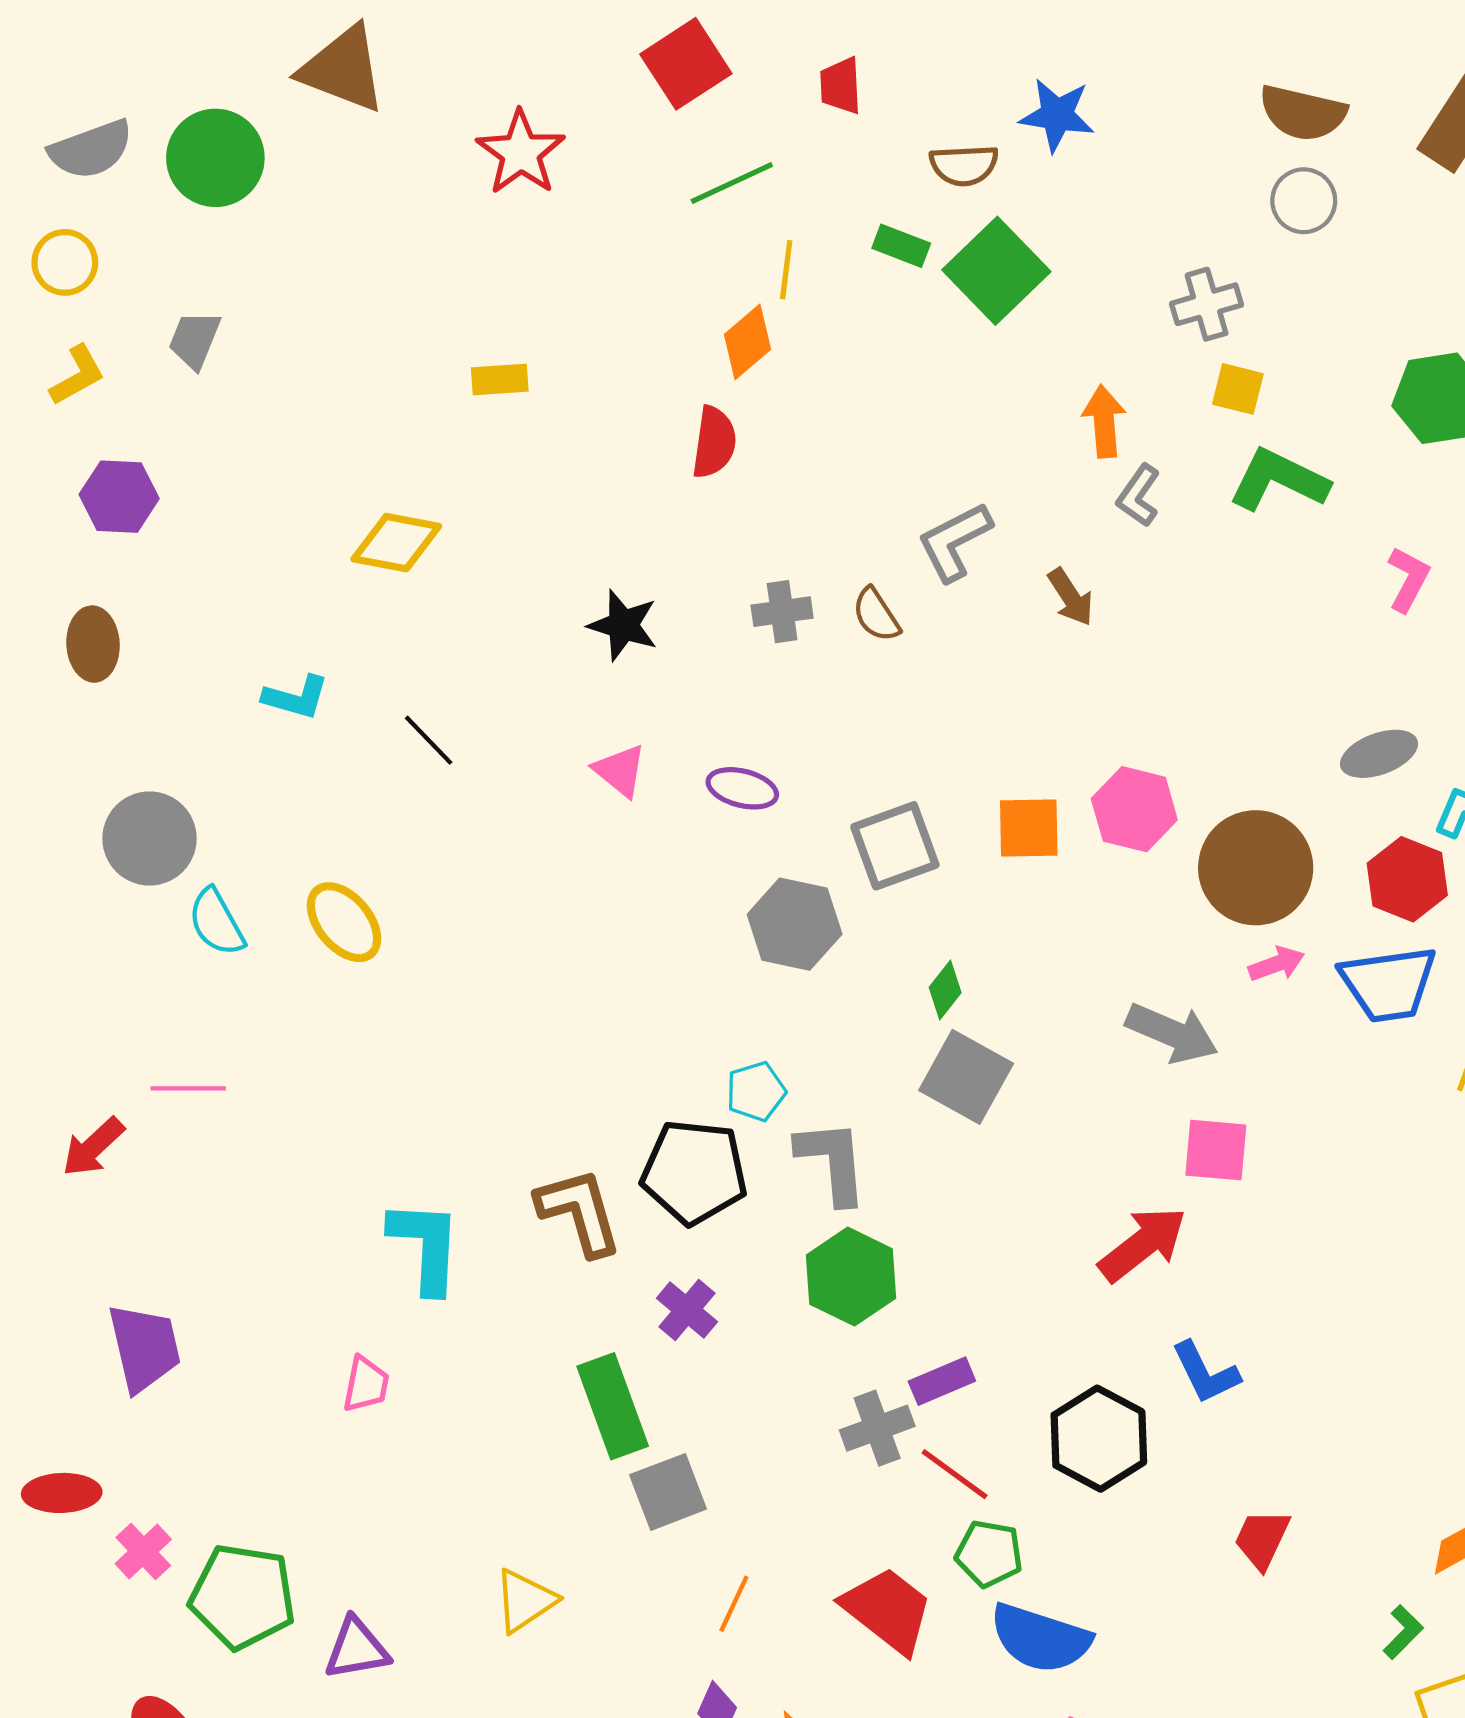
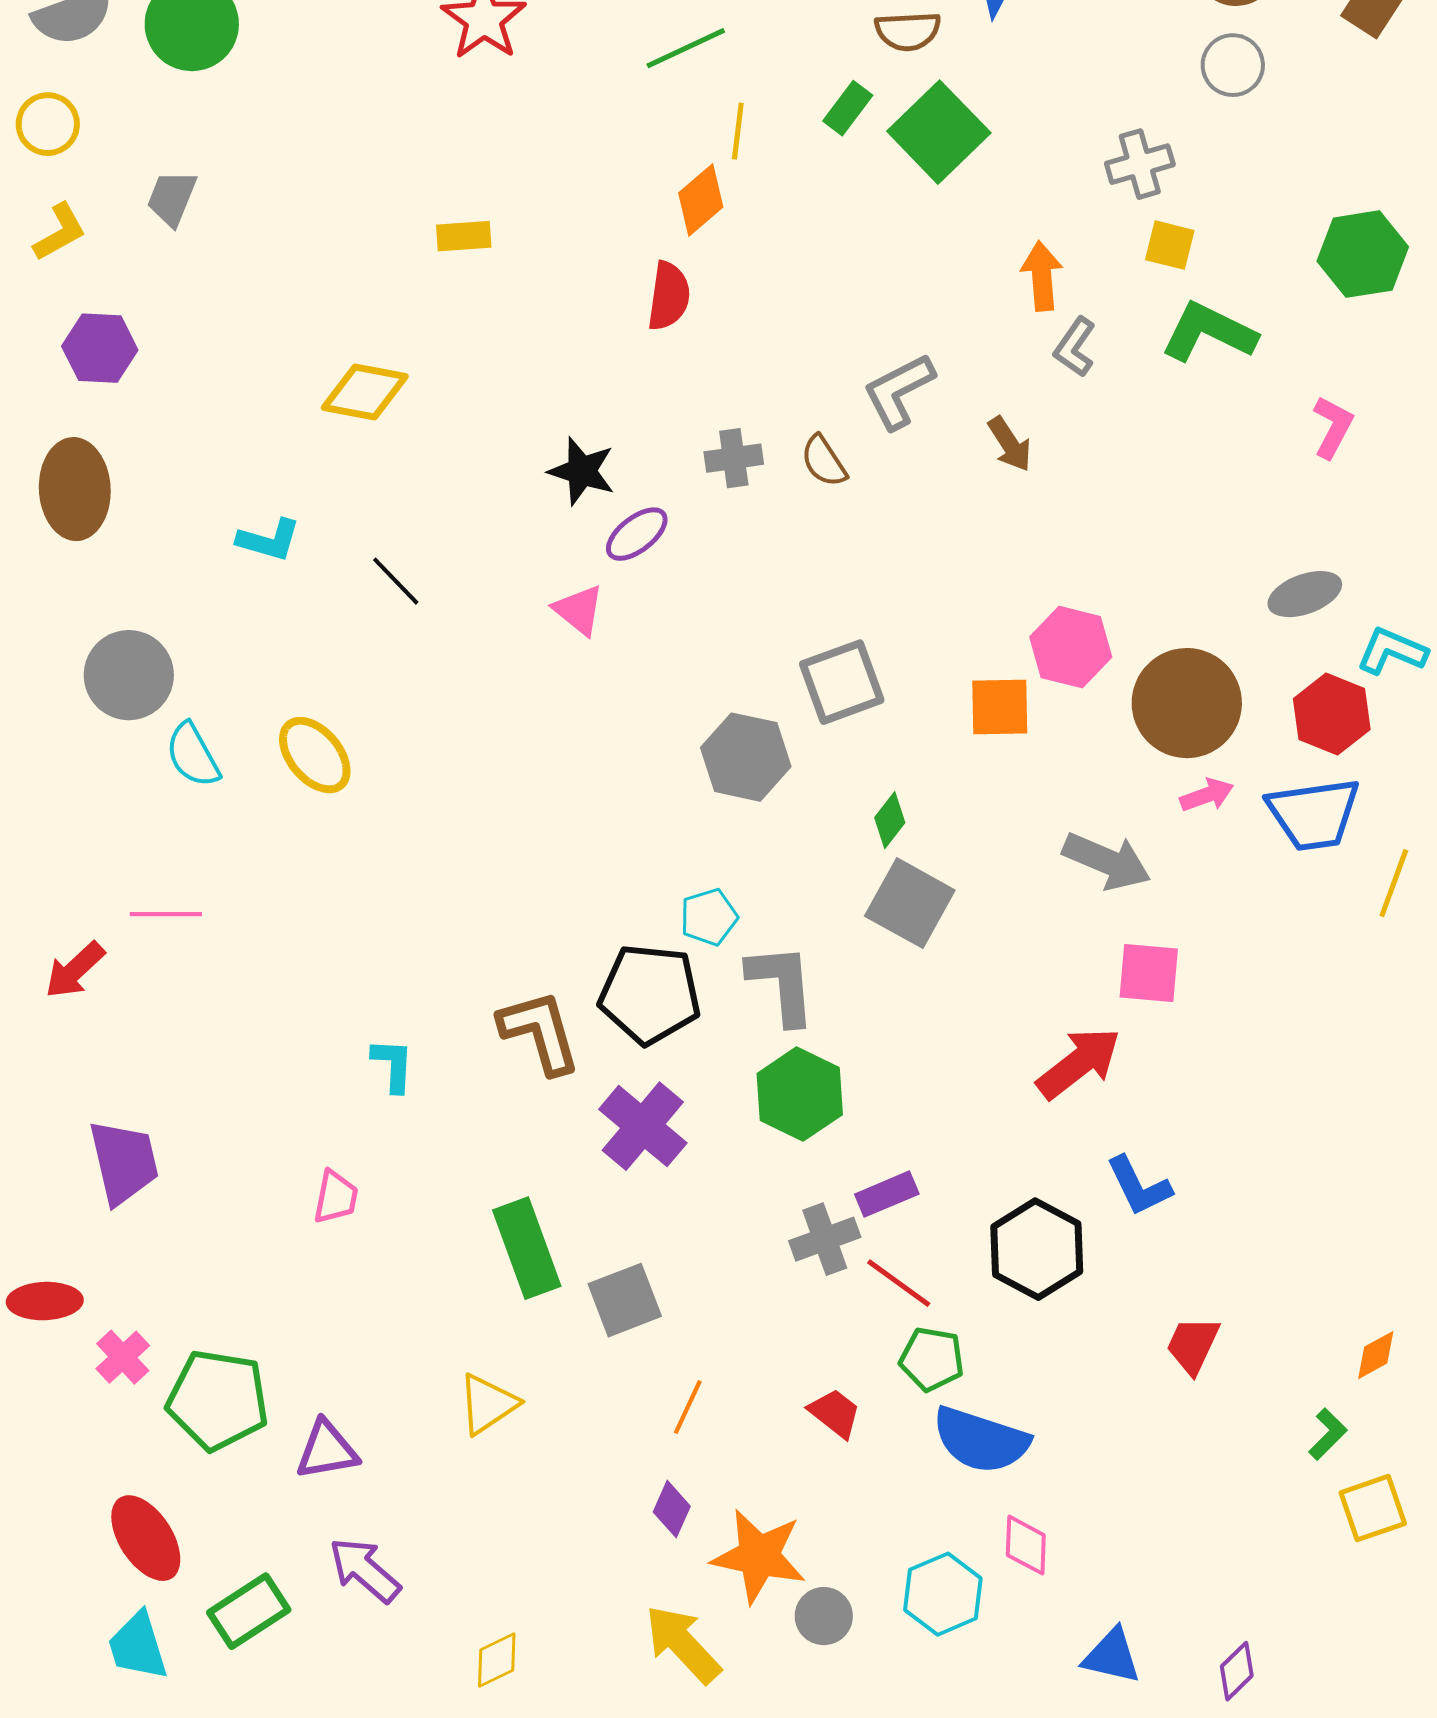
green rectangle: (901, 246) -> (848, 108), turned -74
brown ellipse: (93, 644) -> (75, 489), size x1.4
purple ellipse: (742, 788) -> (637, 534), moved, turned -52
orange square: (1029, 828) -> (1000, 707), moved
cyan L-shape: (426, 1246) -> (393, 1065), size x0.6
purple cross: (687, 1310) -> (643, 1126), size x1.5
green rectangle: (613, 1406) -> (527, 1248), moved
red trapezoid: (888, 1610) -> (835, 1413), size x0.6

